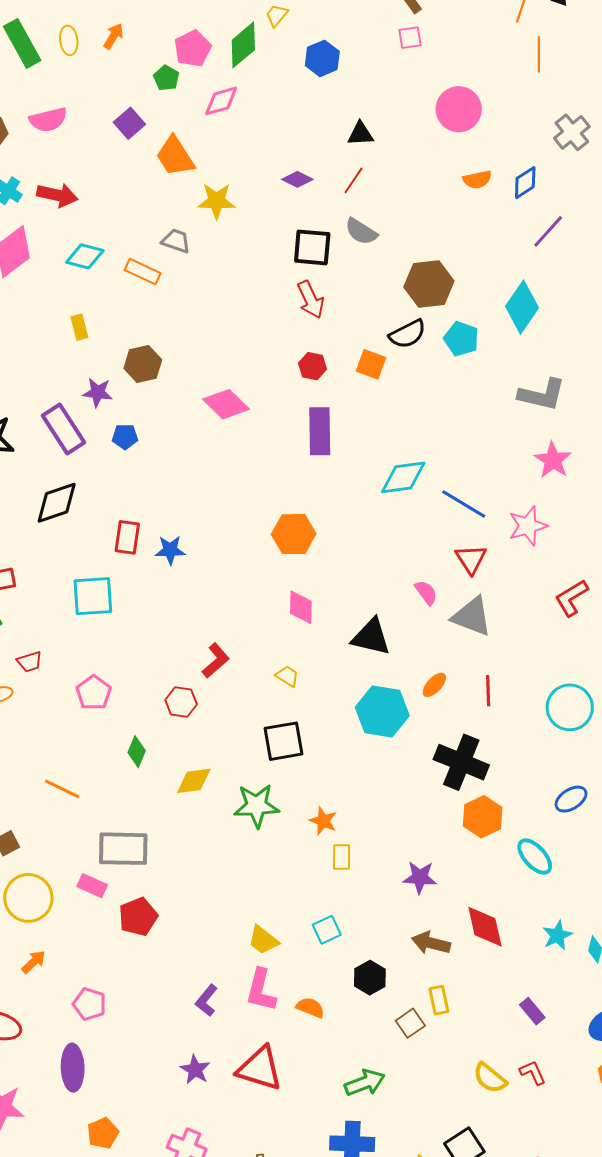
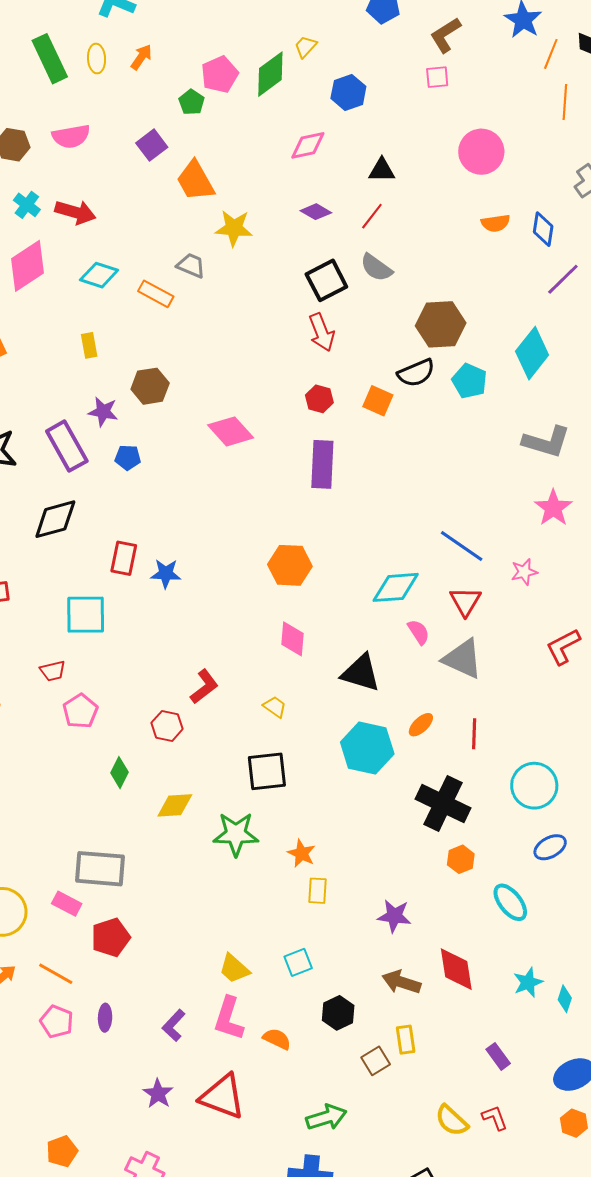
pink diamond: (221, 101) -> (308, 145), moved
blue diamond: (525, 183) -> (543, 229), turned -52
black square: (312, 247) -> (326, 280), turned -36
cyan diamond: (403, 477) -> (396, 587), moved
pink star: (528, 526) -> (524, 572), size x0.7
red trapezoid: (30, 662) -> (53, 671), moved
cyan circle: (570, 707) -> (534, 786), moved
orange line: (62, 789) -> (56, 974), moved
orange hexagon: (483, 817) -> (461, 859), size x0.7
purple ellipse: (73, 1068) -> (105, 1018), moved, size x0.6

